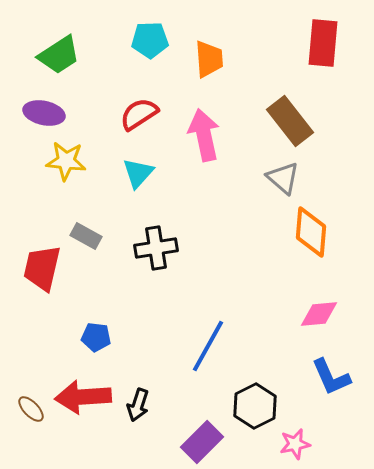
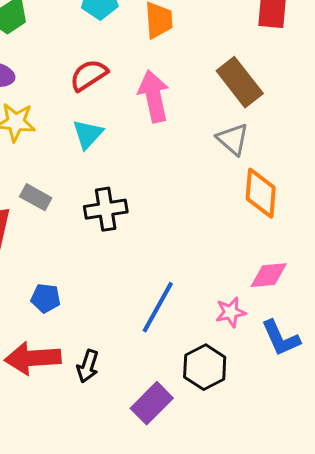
pink star: (295, 444) -> (231, 312), moved

